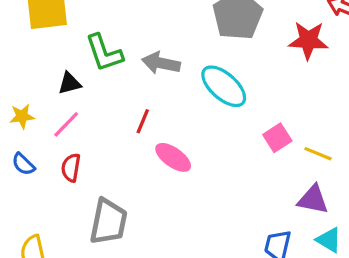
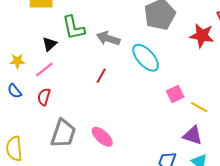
black triangle: (69, 83) -> (50, 44), turned -35
red line: (143, 121) -> (101, 76), moved
pink ellipse: (173, 157) -> (102, 137), moved

